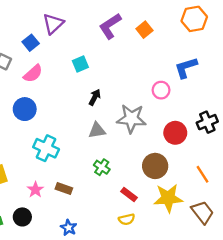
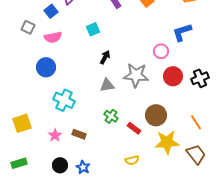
pink semicircle: (33, 74) -> (53, 37), turned 30
red circle: (175, 133) -> (173, 76), moved
red rectangle: (129, 194) -> (134, 128), moved
black circle: (22, 217) -> (60, 165), moved

